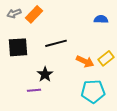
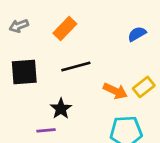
orange rectangle: (34, 14) -> (65, 29), moved
blue semicircle: (101, 19) -> (137, 34), turned -32

